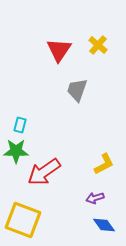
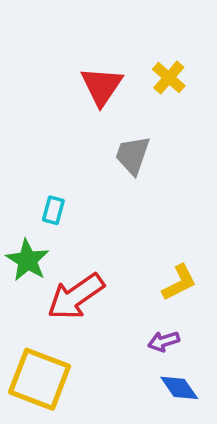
cyan rectangle: (20, 125) -> (53, 210), moved
green star: (16, 151) -> (27, 260), turned 30

